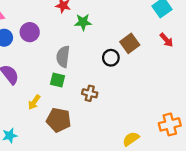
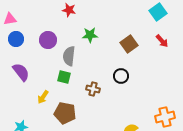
green star: (83, 22) -> (90, 35), moved
purple circle: (30, 32) -> (48, 40), moved
black circle: (111, 58) -> (121, 76), moved

